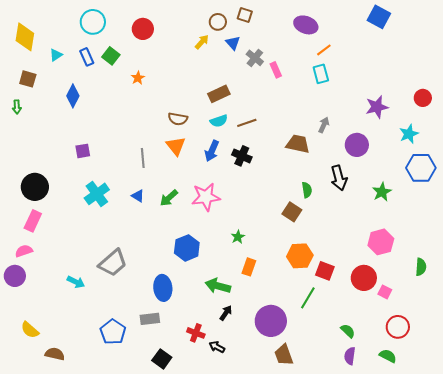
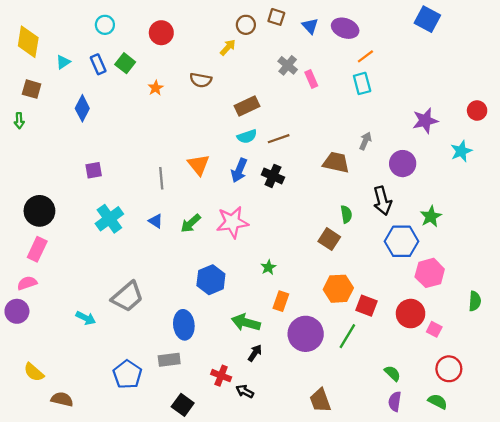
cyan circle: (93, 22) -> (105, 25), size x0.7
blue triangle: (233, 43) -> (310, 26), moved
brown semicircle: (178, 119) -> (201, 80), moved
blue hexagon: (421, 168) -> (401, 241), moved
purple circle: (271, 321) -> (306, 334), moved

